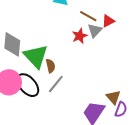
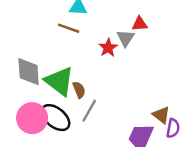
brown line: (88, 16) -> (69, 28), moved
red triangle: (108, 21) -> (140, 24), turned 32

